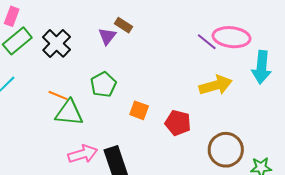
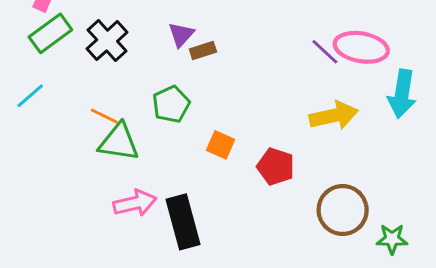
brown rectangle: (124, 25) -> (203, 51), moved, turned -54

